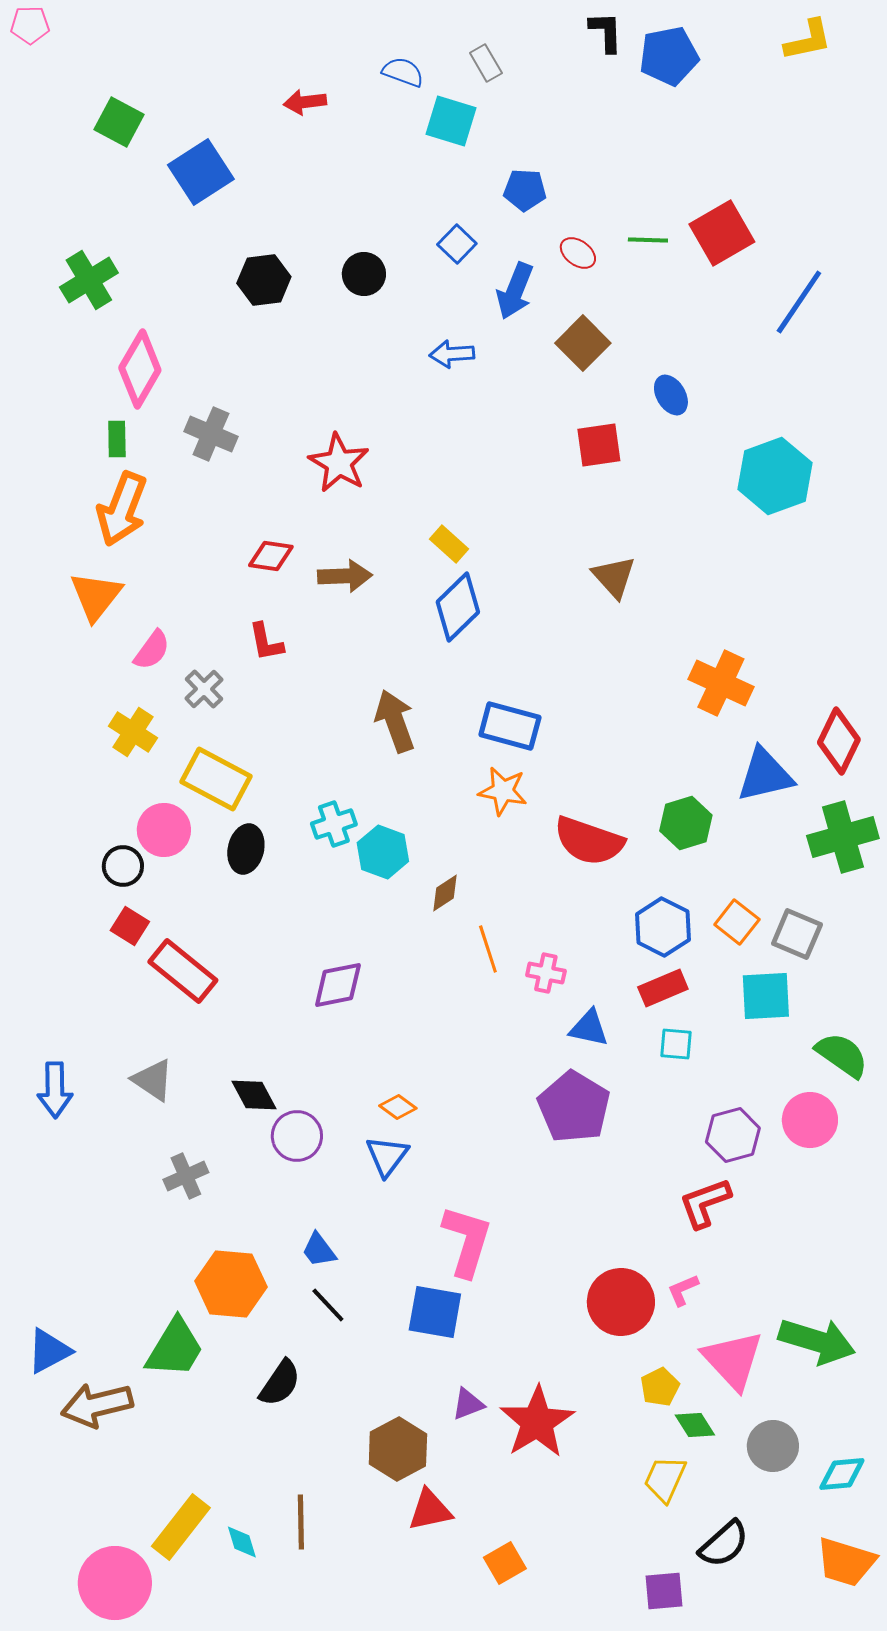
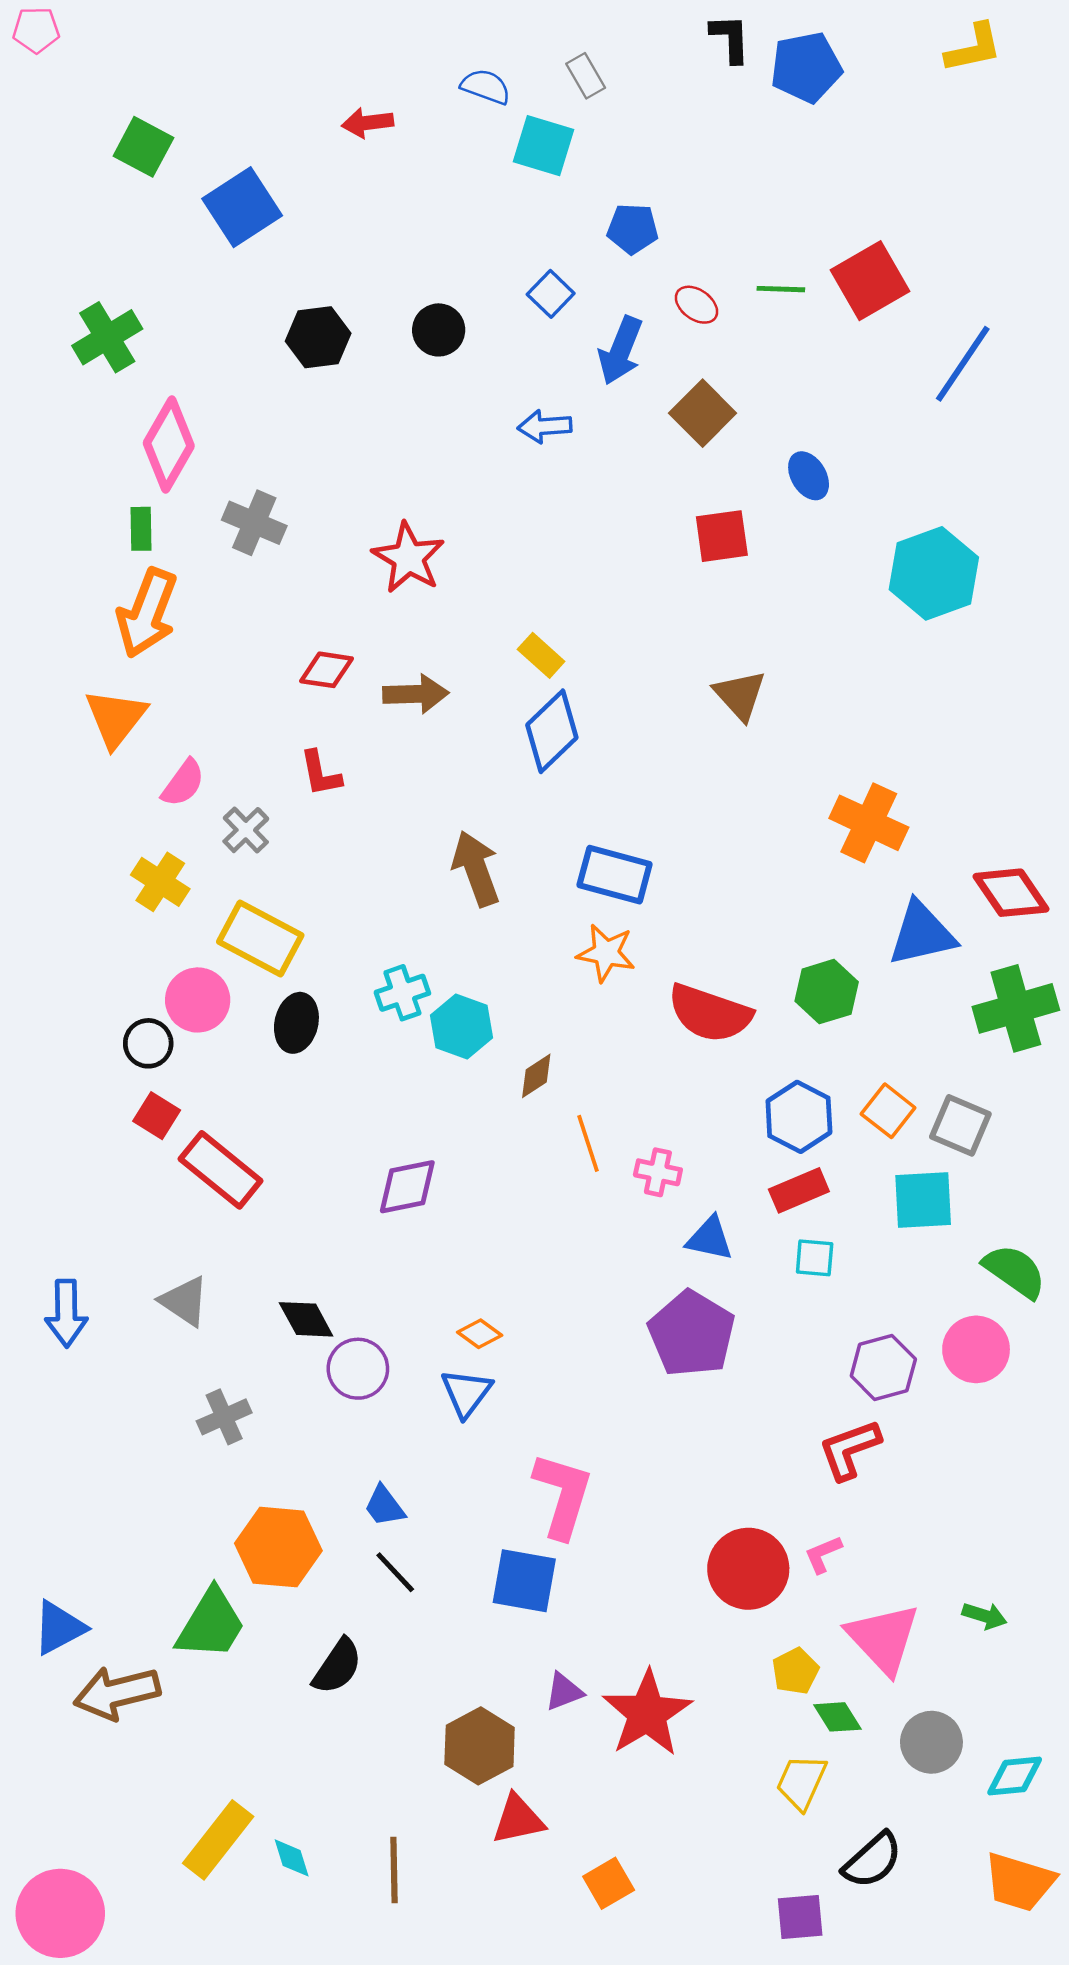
red diamond: (839, 741) -> (1011, 893), turned -60
green arrow: (817, 1341) -> (984, 1616), size x0.5
brown line: (301, 1522) -> (394, 1870), moved
pink circle: (115, 1583) -> (60, 1913), moved

